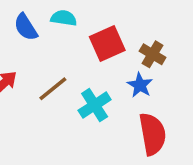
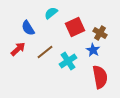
cyan semicircle: (64, 18) -> (51, 13), turned -48
blue semicircle: (26, 27) -> (28, 28), moved

